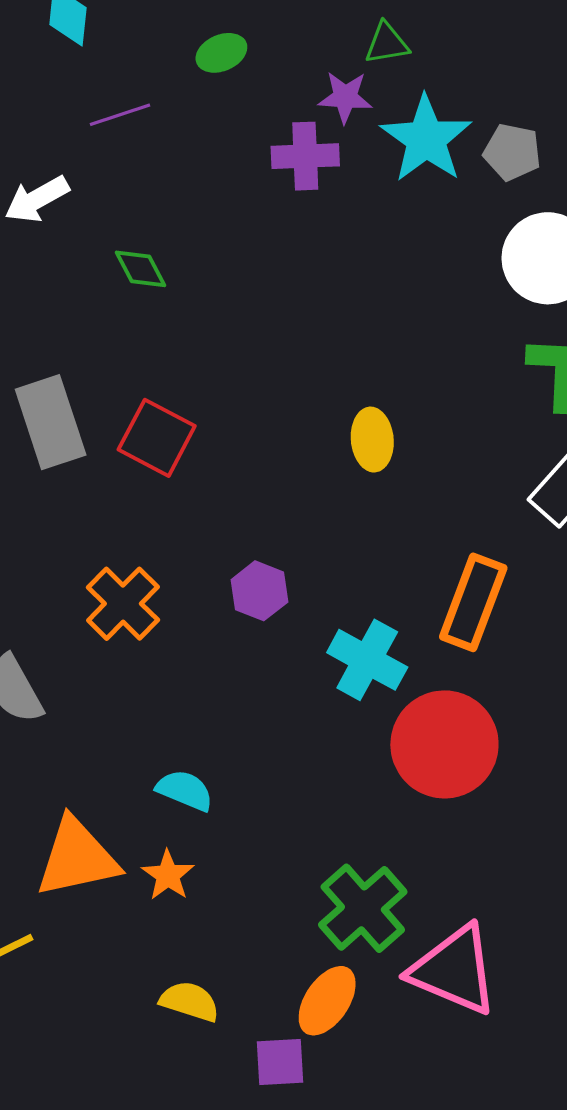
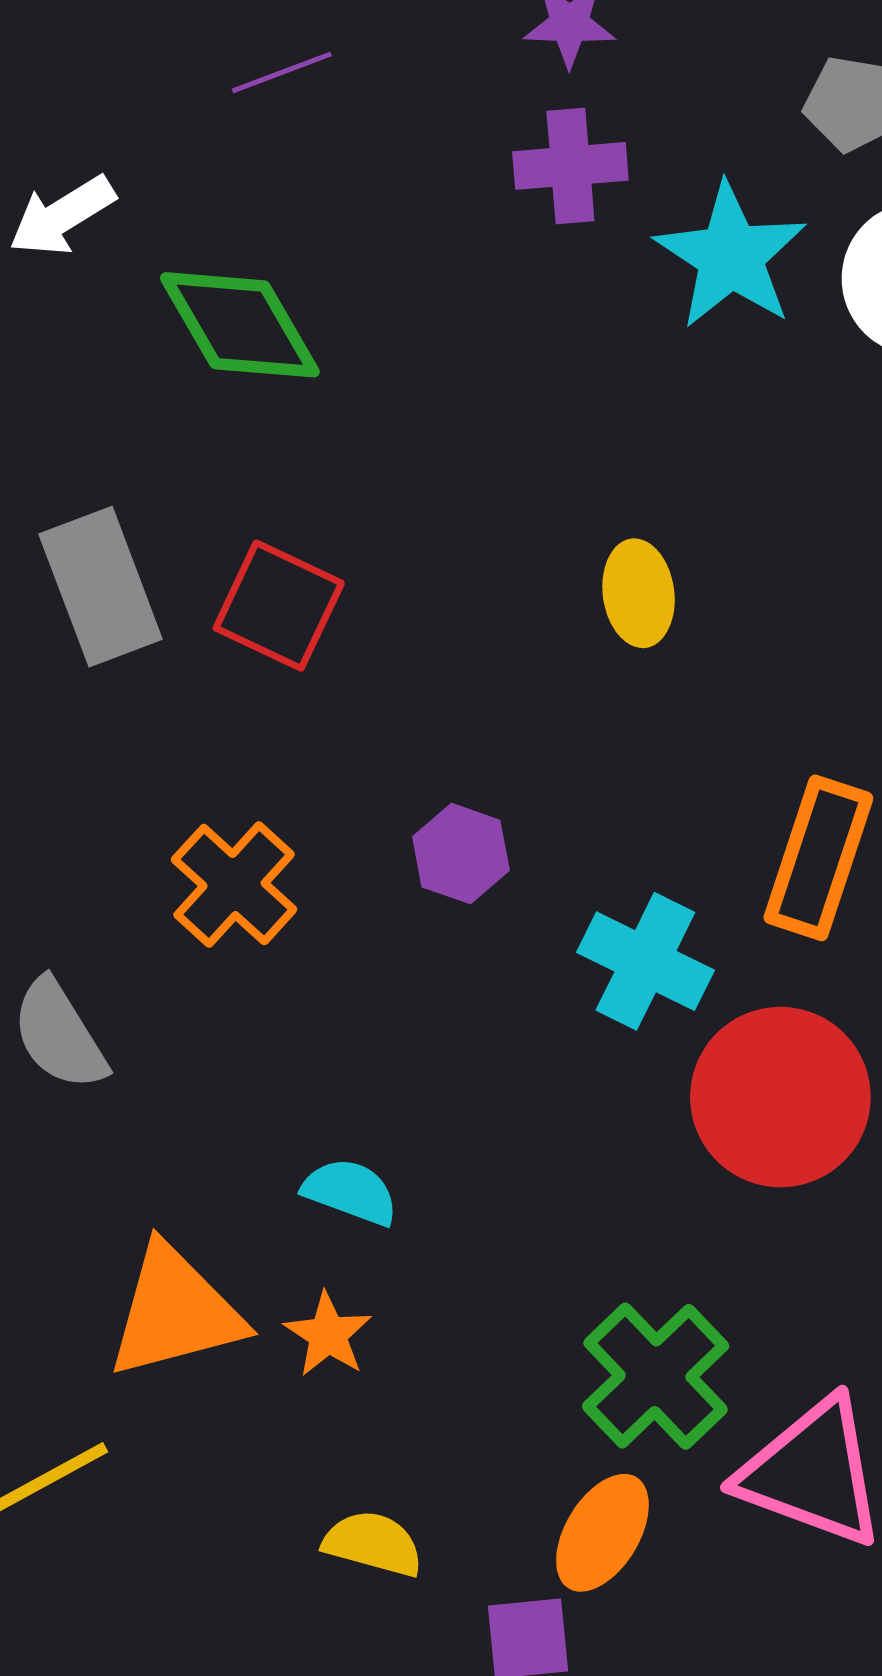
purple line: (120, 115) -> (282, 72), moved
cyan star: (426, 139) -> (731, 256), moved
purple cross: (305, 156) -> (570, 166), moved
green diamond: (140, 269) -> (240, 325), size x1.8

